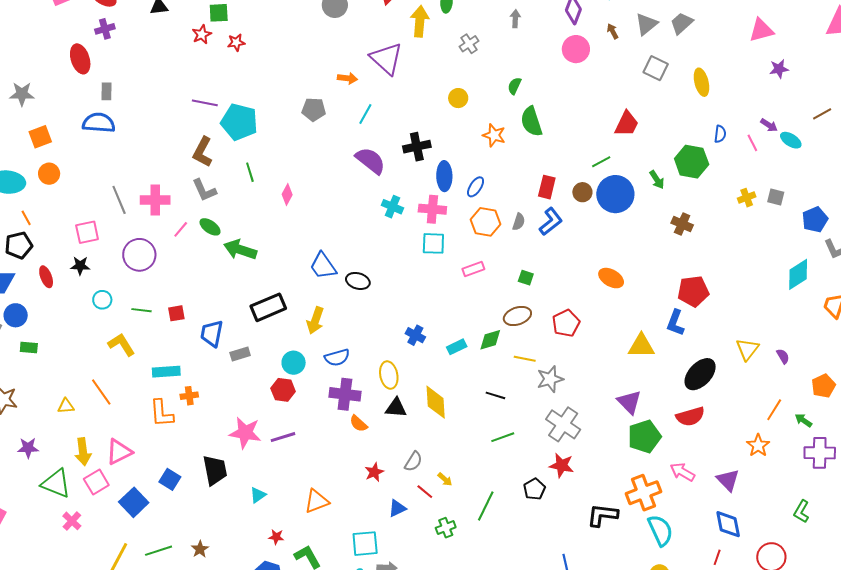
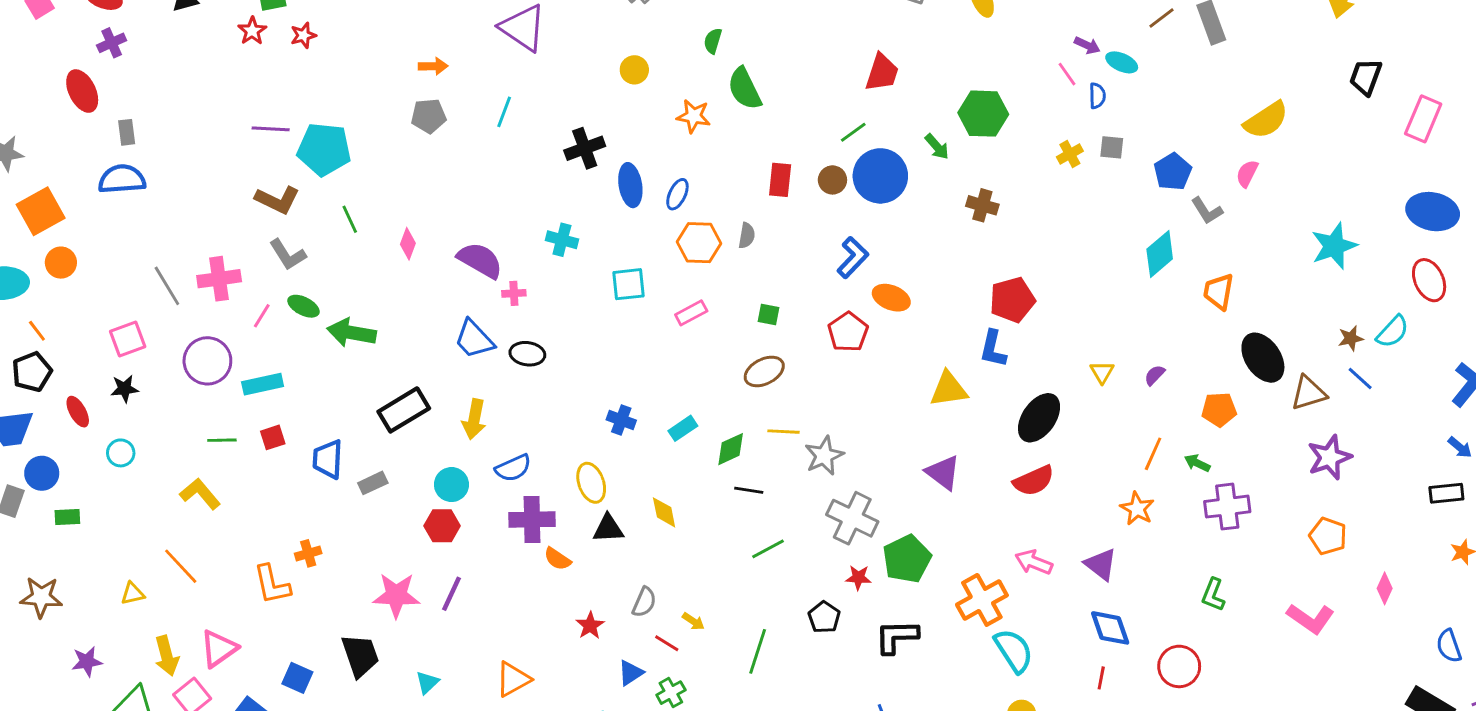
orange arrow: (347, 78) -> (433, 66), moved
blue semicircle: (720, 134) -> (1097, 96), moved
orange square: (40, 137) -> (41, 211), size x1.4
brown L-shape: (203, 152) -> (277, 200), turned -84
purple semicircle: (370, 161) -> (480, 260), moved
pink cross: (432, 209) -> (514, 293), moved, size x0.6
blue L-shape: (551, 222) -> (853, 257), moved
cyan circle: (102, 300) -> (121, 453), moved
red pentagon: (566, 323) -> (848, 332), moved
green diamond: (490, 340) -> (731, 449), moved
yellow triangle: (747, 349) -> (1102, 372), size x0.7
purple semicircle: (783, 356) -> (1155, 375), turned -98
cyan rectangle: (166, 372) -> (263, 384), moved
orange pentagon: (823, 386) -> (1219, 409), turned 30
yellow diamond: (436, 402) -> (664, 512), size x0.7
purple line: (283, 437) -> (452, 594), turned -40
green pentagon: (644, 437) -> (907, 559), moved
red star: (562, 465) -> (858, 578), size x0.7
black L-shape: (602, 515) -> (897, 637), moved
green cross: (446, 528) -> (671, 693), moved

